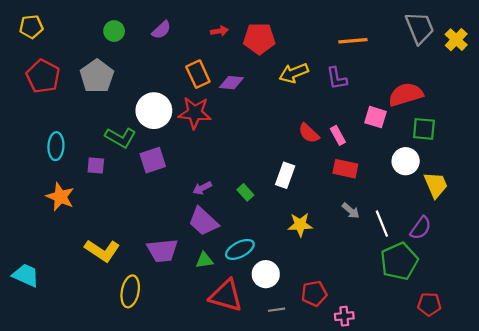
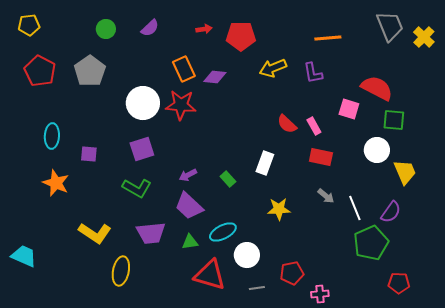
red semicircle: (406, 94) -> (377, 88), turned 44
green L-shape: (121, 138) -> (137, 188), moved

